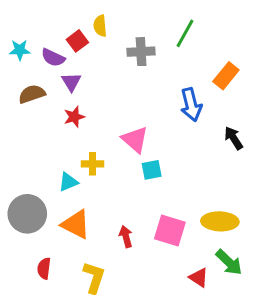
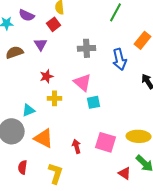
red square: (77, 41) -> (54, 24), moved
gray cross: (141, 52) -> (87, 48), moved
purple semicircle: (53, 58) -> (27, 15), moved
red star: (74, 117) -> (47, 76), moved
cyan triangle: (68, 182) -> (29, 110), moved

